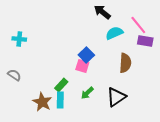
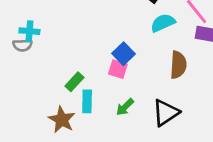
gray semicircle: (14, 75) -> (22, 45), moved, turned 144
green rectangle: (61, 85) -> (74, 82), moved
cyan rectangle: (60, 100) -> (87, 101), moved

